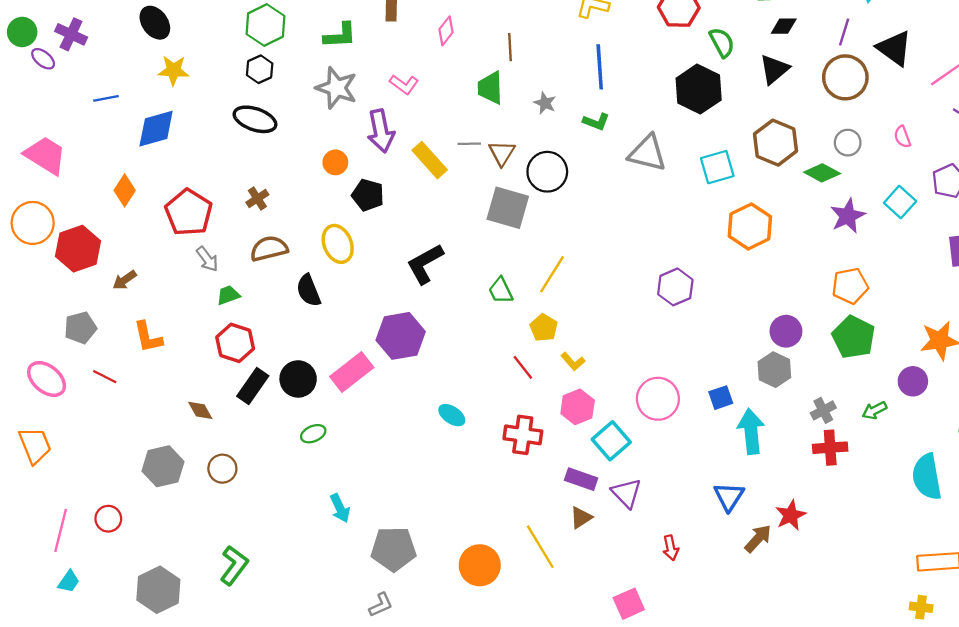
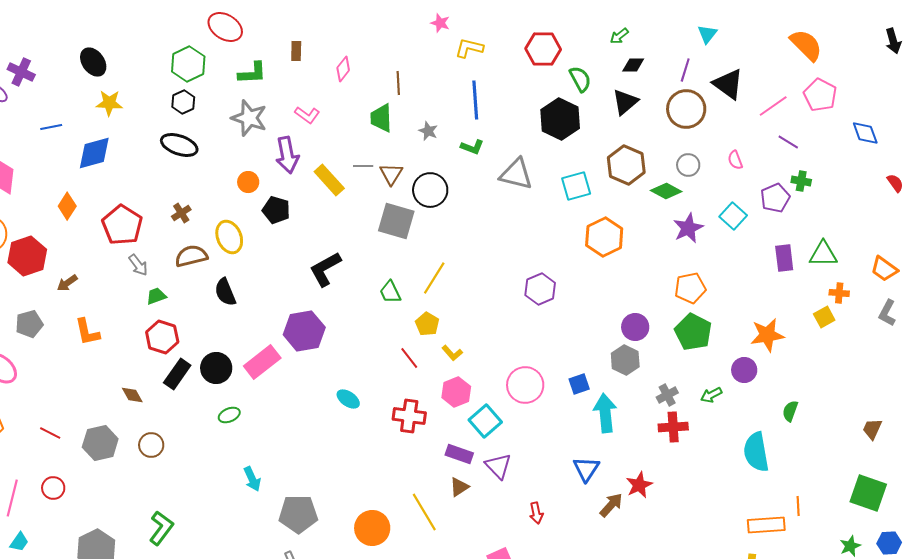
yellow ellipse: (338, 244) -> (229, 237), moved
red line: (105, 377) -> (50, 433), moved

